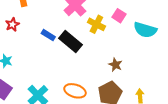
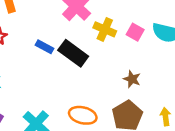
pink square: (119, 16) -> (135, 32), moved

